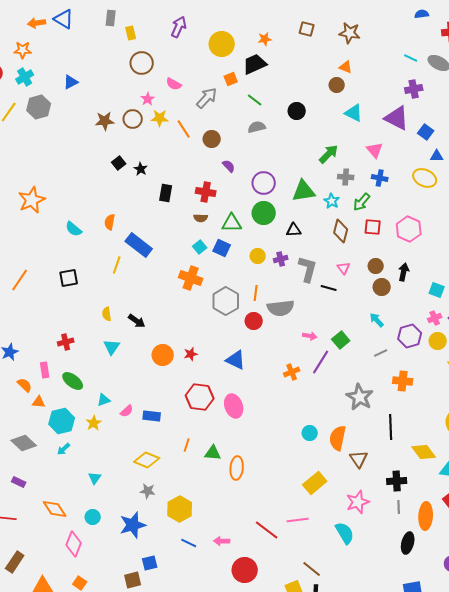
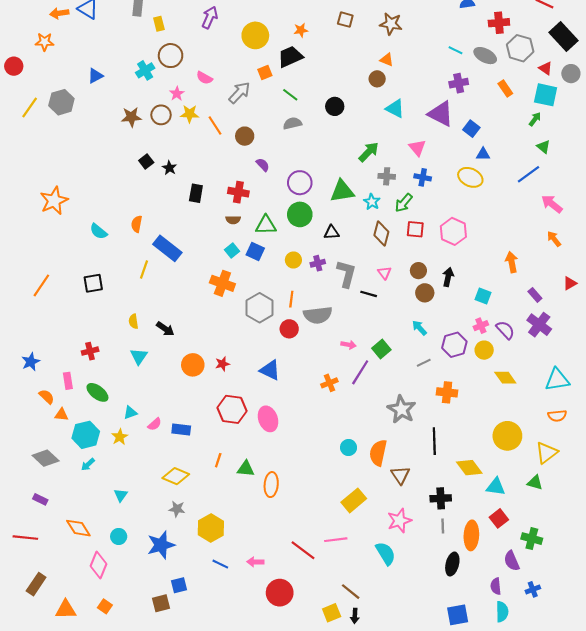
cyan cross: (25, 77) -> (145, 70), moved

